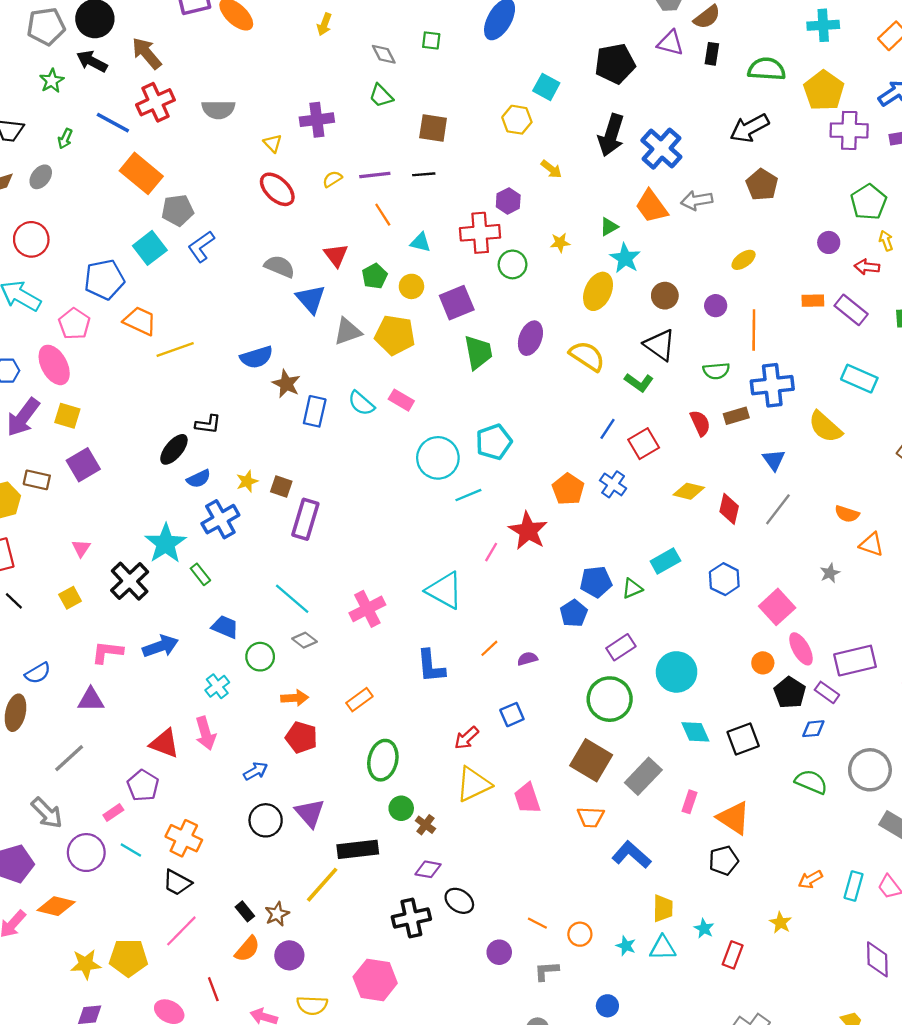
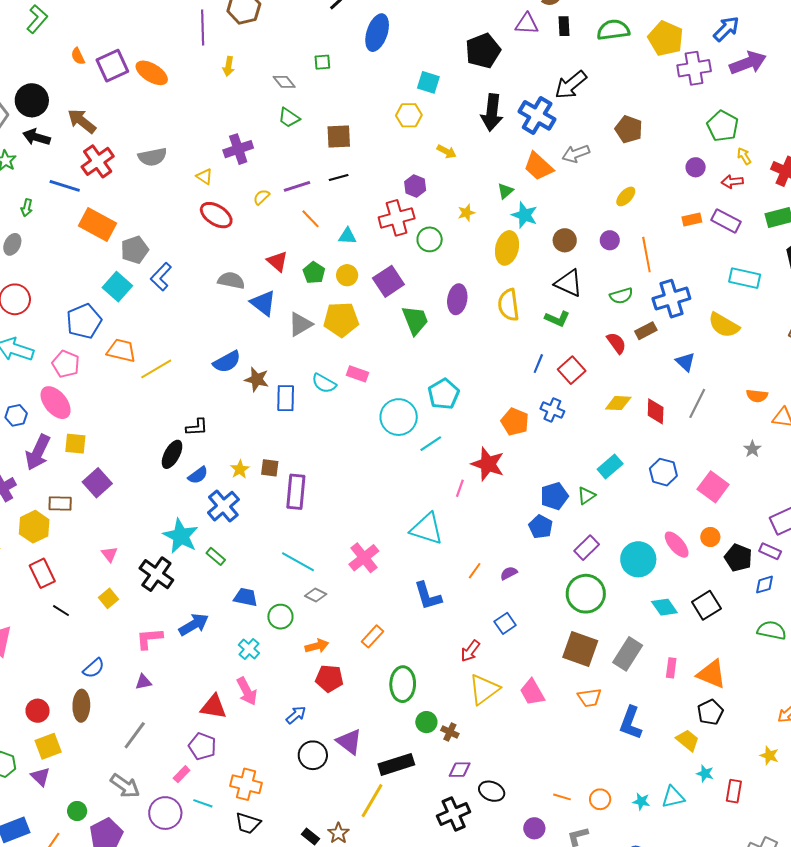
black arrow: (749, 128) -> (571, 85), moved
yellow semicircle: (587, 356) -> (509, 305), turned -120
pink ellipse: (801, 649) -> (677, 545), moved
purple triangle: (91, 700) -> (143, 682), size x0.7
blue L-shape: (631, 855) -> (631, 723), turned -100
yellow trapezoid: (663, 908) -> (688, 740), moved, turned -40

